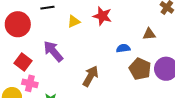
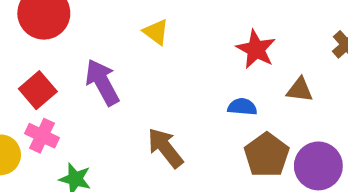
red star: (102, 16) -> (256, 49), moved
yellow triangle: (74, 21) -> (156, 32), turned 48
brown arrow: (90, 76) -> (165, 148), turned -80

